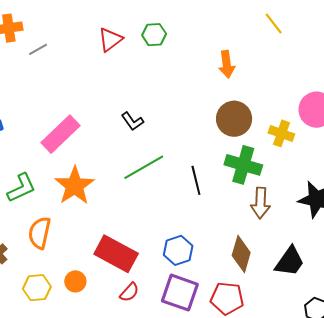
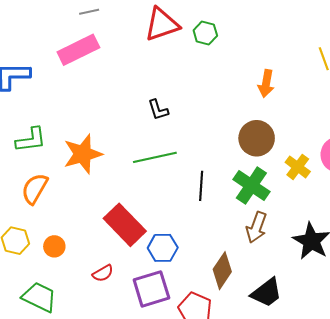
red triangle: (110, 40) -> (162, 24), size x1.4
pink rectangle: (61, 134) -> (78, 50), moved
red rectangle: (116, 254) -> (125, 225), moved
purple square: (180, 293) -> (151, 289), turned 36

